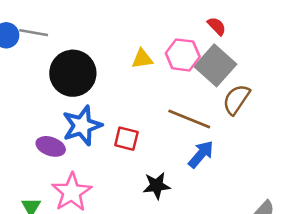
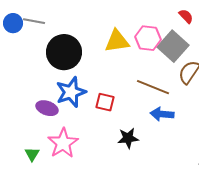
red semicircle: (217, 26) -> (186, 16), moved
yellow triangle: (142, 59) -> (117, 41), size x1.5
blue arrow: (201, 154) -> (162, 114), turned -125

